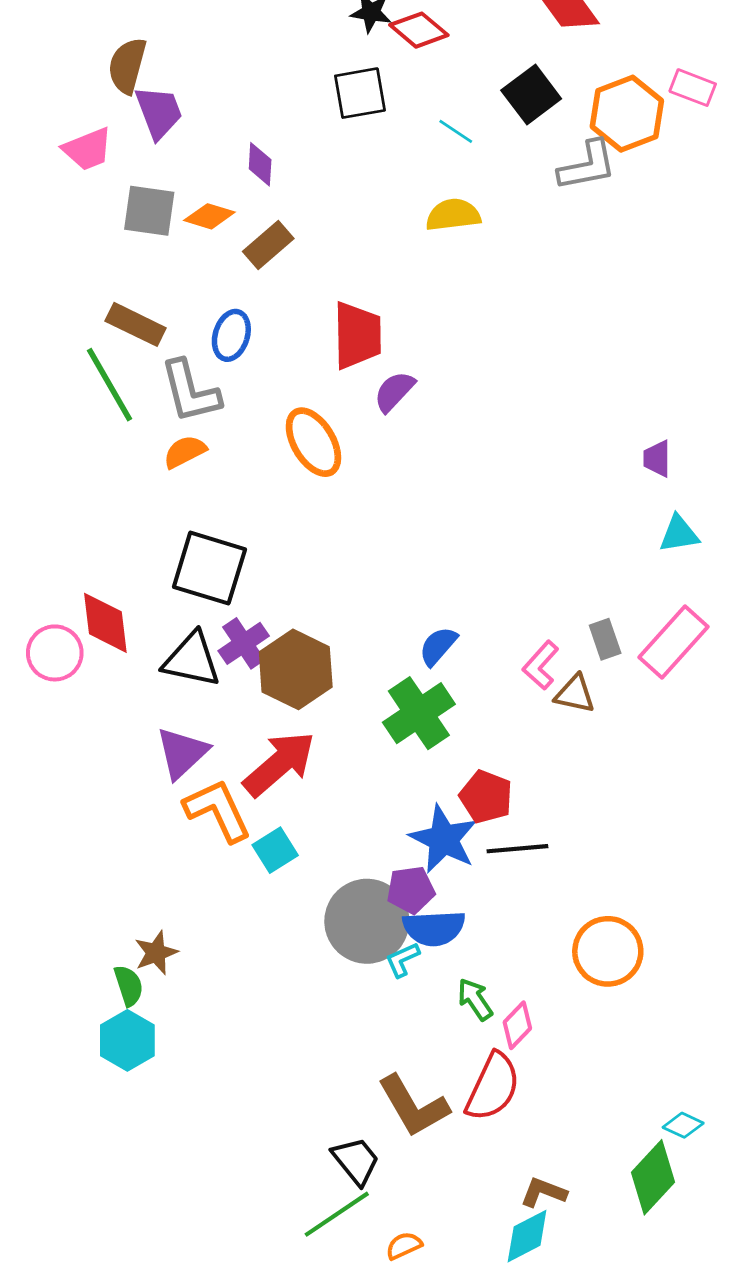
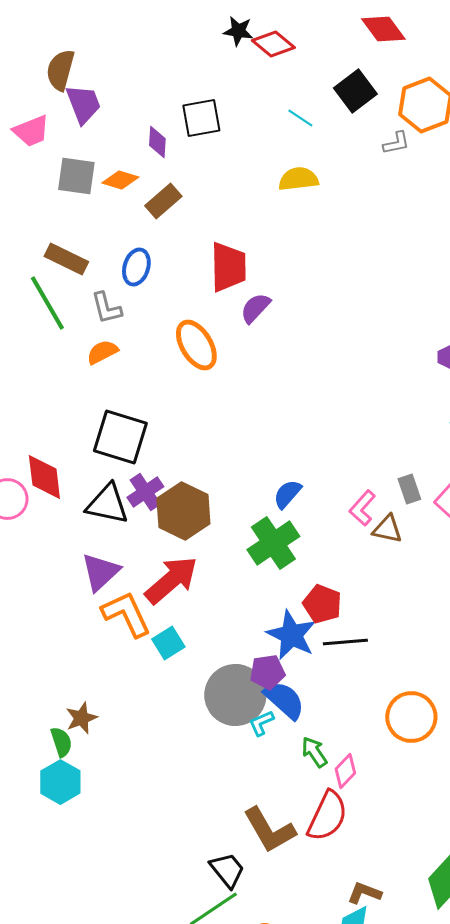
black square: (360, 93) -> (201, 118), moved
gray L-shape: (587, 166) -> (396, 143), size x0.6
gray L-shape: (190, 391) -> (106, 308), size x0.7
blue semicircle: (434, 928) -> (284, 700), turned -135

